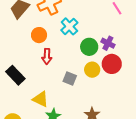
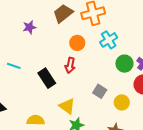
red arrow: (47, 56) -> (70, 65), moved
yellow circle: (92, 70) -> (122, 102), moved

